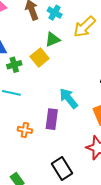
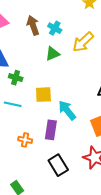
yellow square: (40, 57) -> (43, 95), moved, turned 36
green cross: (14, 65) -> (16, 78), turned 32
black rectangle: (62, 168) -> (58, 165), moved

